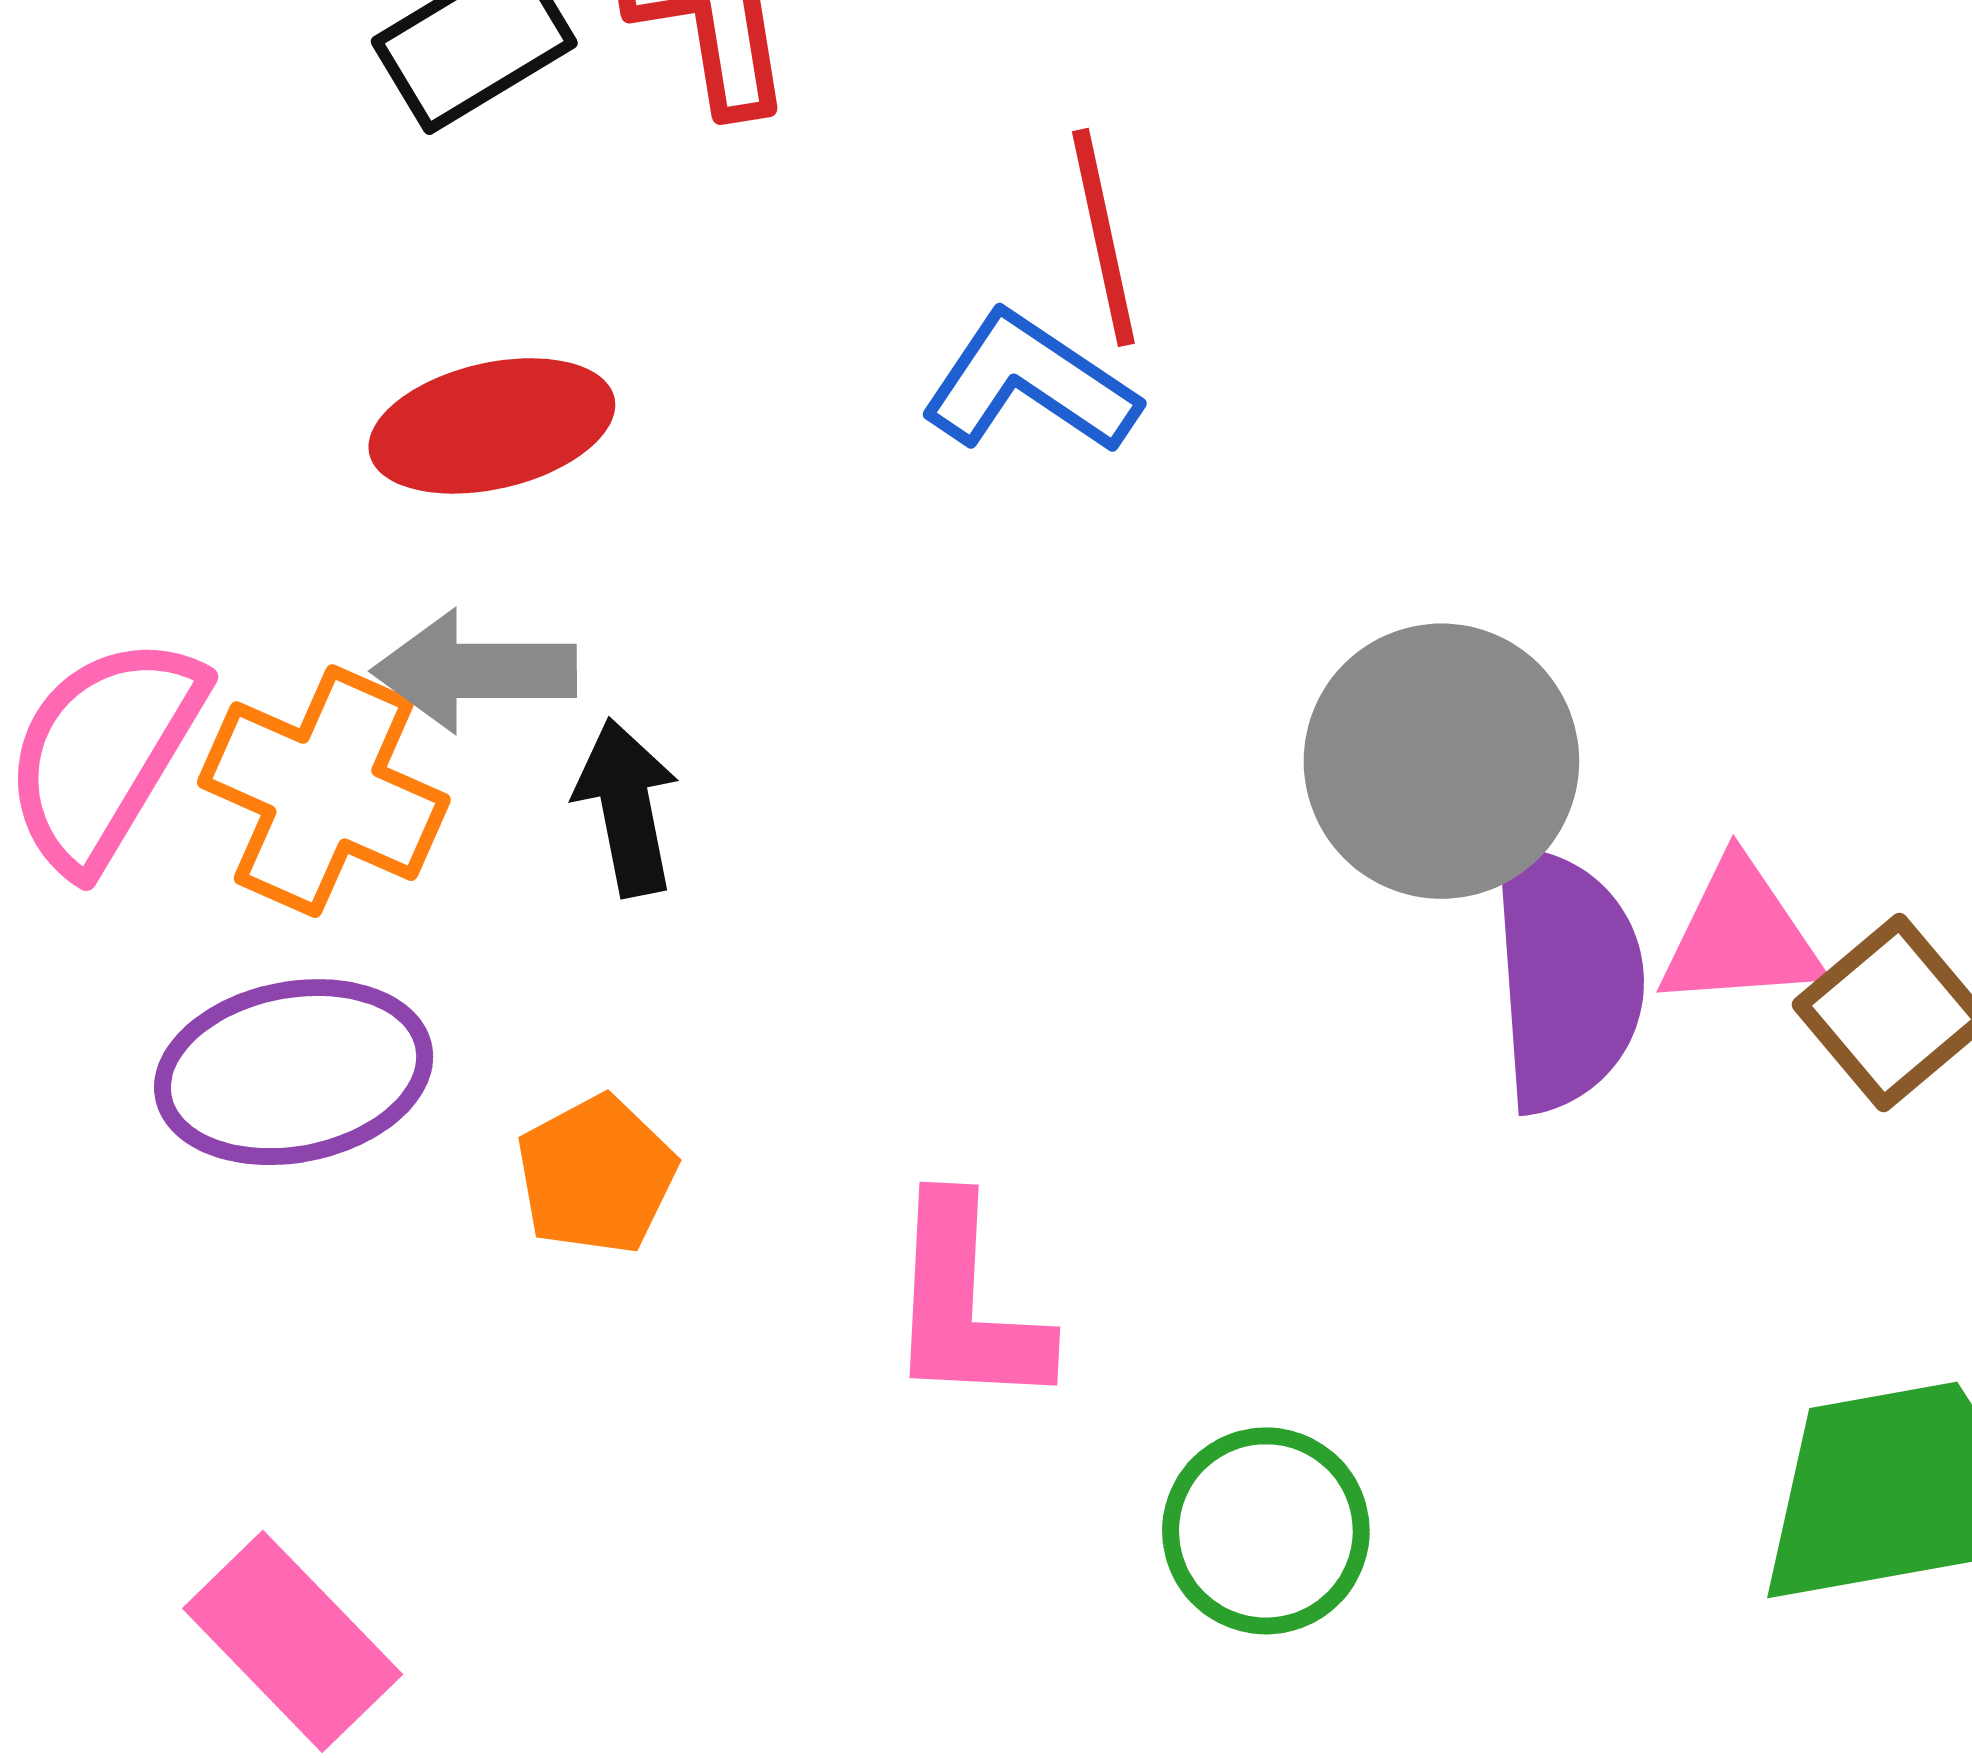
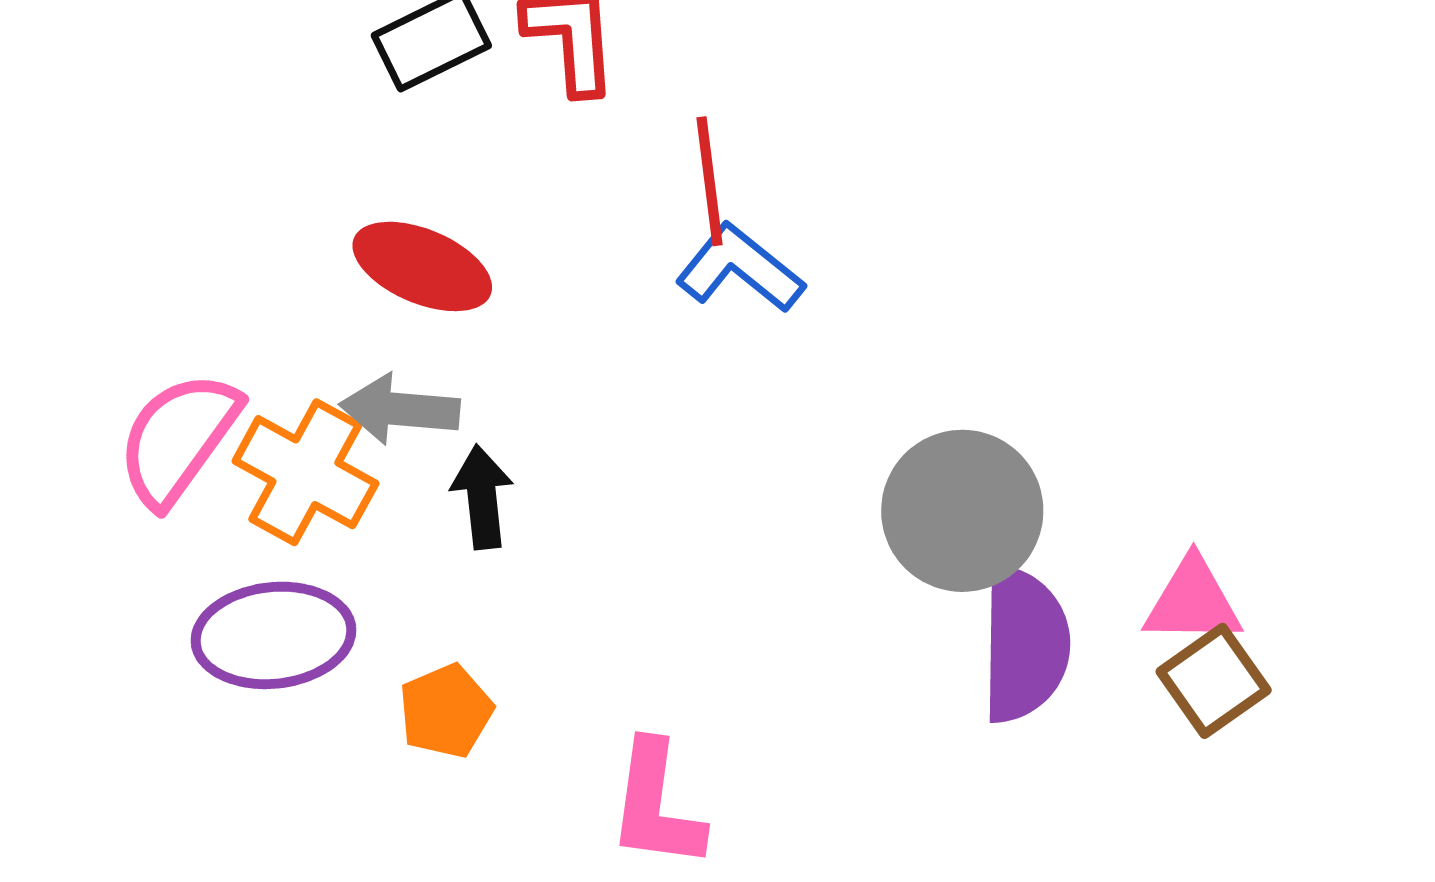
red line: (1103, 237) -> (710, 181), moved
red ellipse: (492, 426) -> (422, 266), turned 31
pink triangle: (1740, 936) -> (1193, 601), moved

